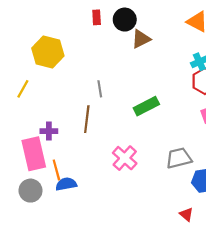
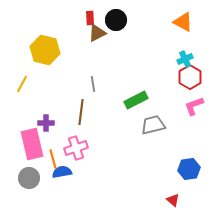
brown triangle: (141, 39) -> (97, 33), moved
pink cross: (125, 158) -> (76, 148), moved, turned 30
gray trapezoid: (179, 158) -> (153, 125), moved

